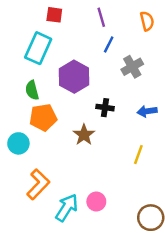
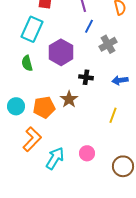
orange pentagon: (43, 117) -> (44, 107), moved
pink circle: (96, 202) -> (87, 153), moved

